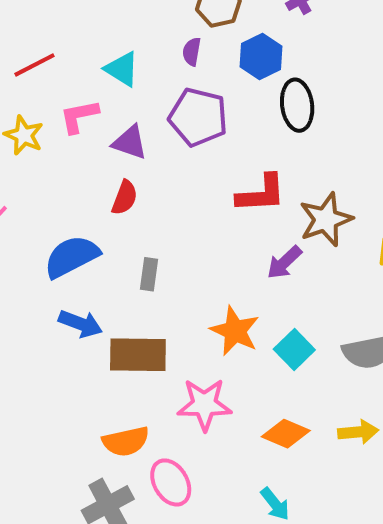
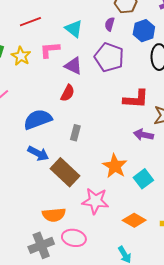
purple arrow: (284, 262) -> (143, 135), turned 48
brown rectangle: (138, 355) -> (65, 172), turned 36
pink ellipse: (171, 482) -> (74, 238), turned -55

